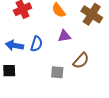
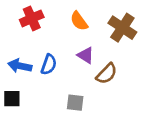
purple triangle: (64, 36) -> (86, 55), turned 40
brown semicircle: (81, 61) -> (107, 74), moved

